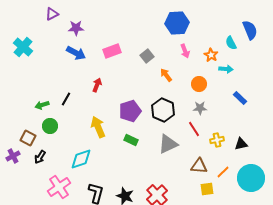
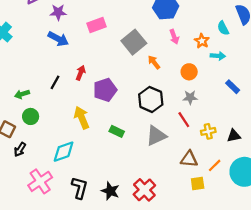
pink rectangle: (112, 51) -> (97, 25), moved
gray square: (147, 56) -> (134, 42), size x1.6
black line: (66, 99) -> (55, 82), moved
purple pentagon: (130, 111) -> (105, 90), moved

